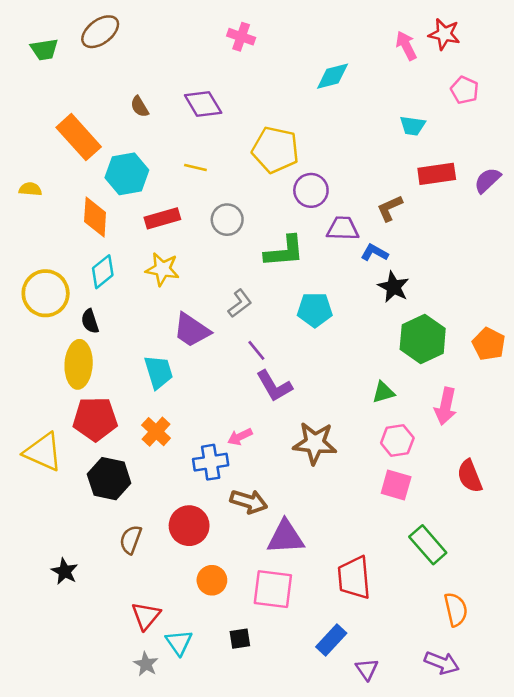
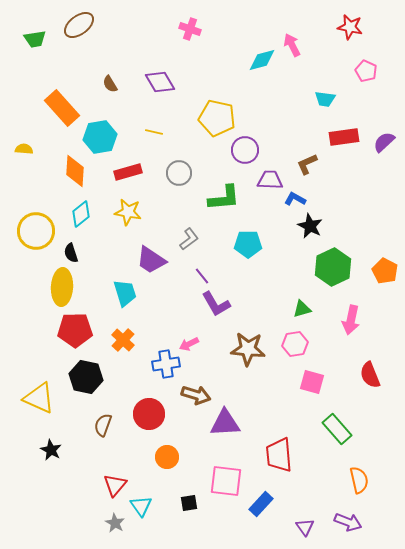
pink arrow: (406, 46) -> (292, 45), moved
pink hexagon: (397, 441) -> (295, 344), moved
yellow triangle: (43, 452) -> (39, 398), moved
pink square: (273, 589) -> (226, 481), moved
purple triangle: (367, 669) -> (305, 527), moved

